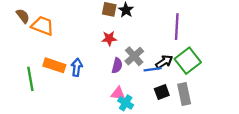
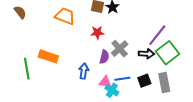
orange trapezoid: (43, 26) -> (65, 16), moved
purple line: (177, 27) -> (157, 35), moved, turned 35
black arrow: (164, 62) -> (146, 54), turned 35
blue arrow: (77, 67) -> (84, 71), moved
blue line: (153, 69) -> (122, 79), moved

